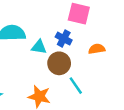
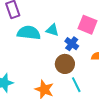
cyan triangle: (39, 47) -> (52, 30), moved

